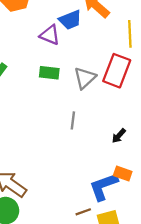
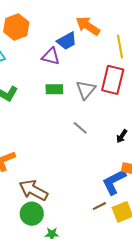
gray line: (73, 120) -> (80, 128), turned -49

